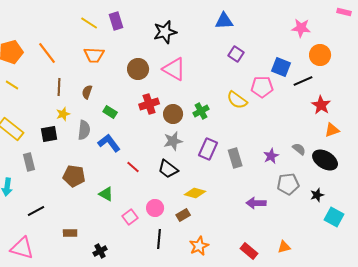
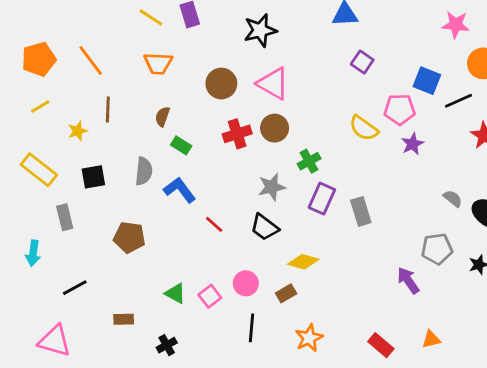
yellow line: (12, 85) -> (40, 107), turned -64
brown semicircle: (87, 92) -> (162, 117), moved
green cross: (201, 111) -> (309, 161), moved
yellow star: (63, 114) -> (78, 131), moved
brown circle: (173, 114) -> (275, 128), moved
purple star: (271, 156) -> (413, 144), moved
green triangle: (106, 194) -> (175, 293), moved
purple arrow: (256, 203) -> (408, 280), moved, turned 54

